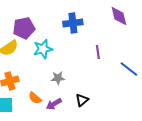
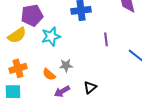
orange semicircle: (35, 98) -> (49, 74), moved

